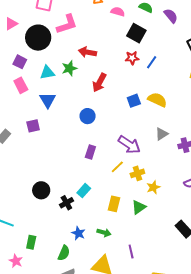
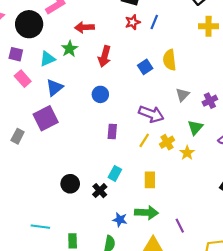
blue triangle: (48, 100) -> (55, 87), turned 36
yellow semicircle: (157, 100) -> (170, 60), turned -108
purple square: (33, 126) -> (46, 118), size x1.6
green triangle: (139, 207) -> (195, 127), moved
green arrow: (104, 233) -> (146, 213), size x1.5

